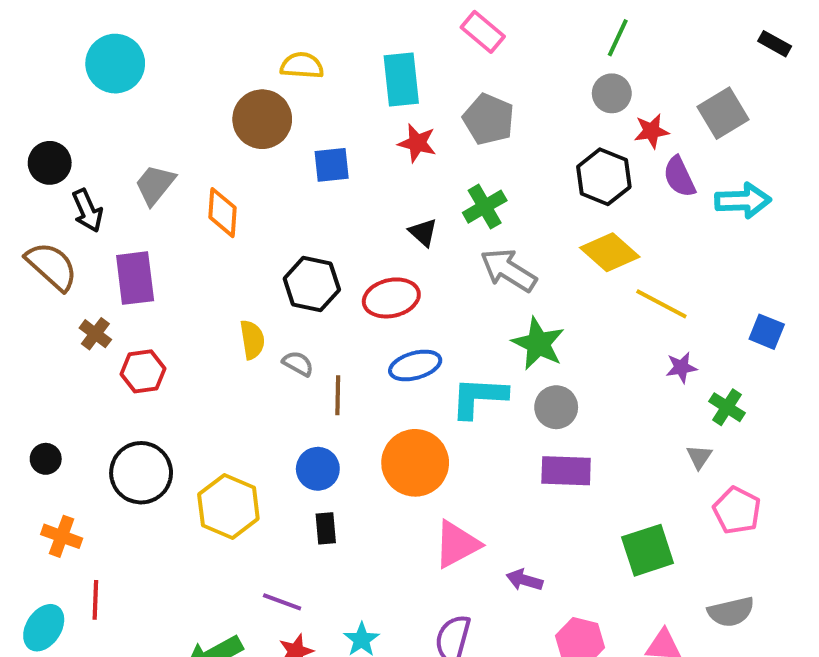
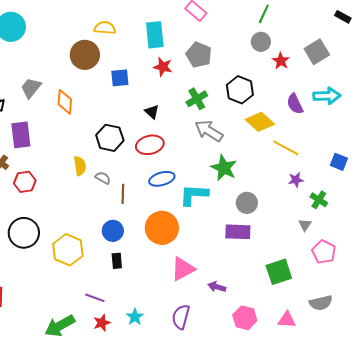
red star: (652, 131) -> (281, 61), turned -30
black hexagon: (604, 177) -> (240, 90), moved
purple semicircle: (679, 177) -> (295, 104), moved
black triangle: (423, 232) -> (152, 112), moved
gray circle: (556, 407) -> (247, 203), moved

